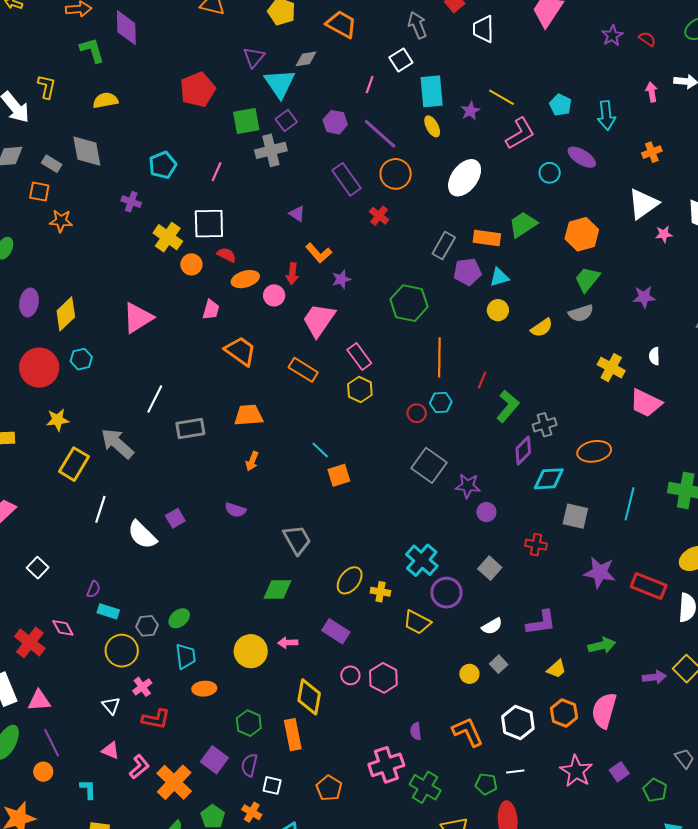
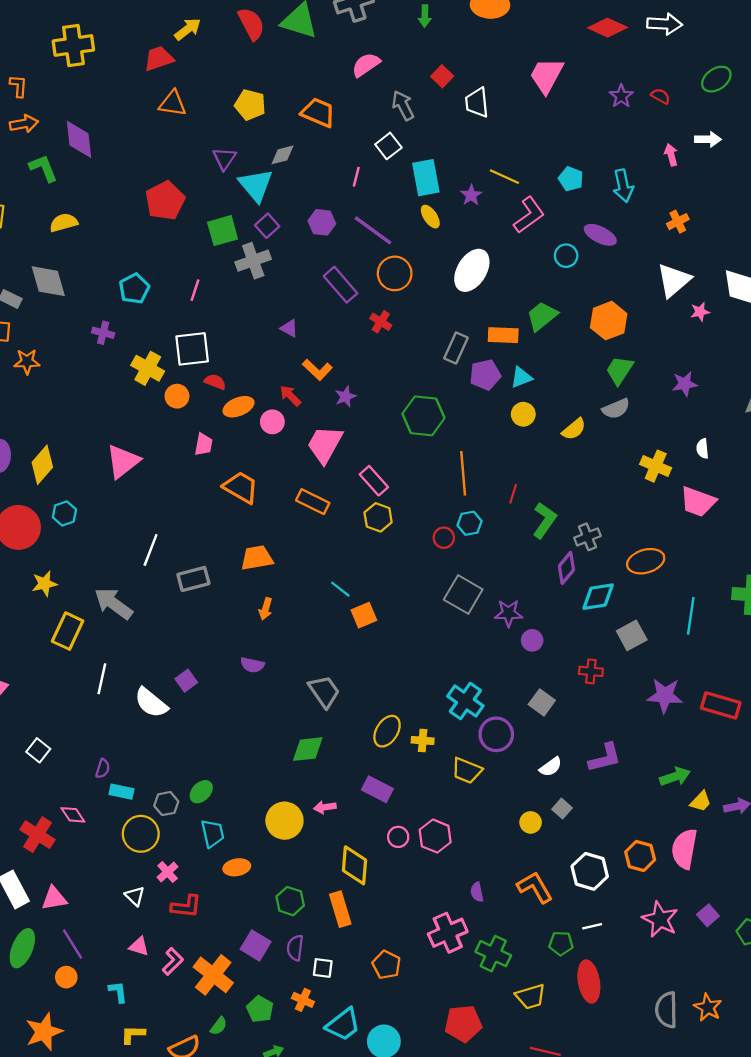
red arrow: (292, 274) -> (290, 396), turned 135
gray square: (575, 516) -> (632, 635), turned -36
yellow trapezoid: (557, 669) -> (701, 801), moved

